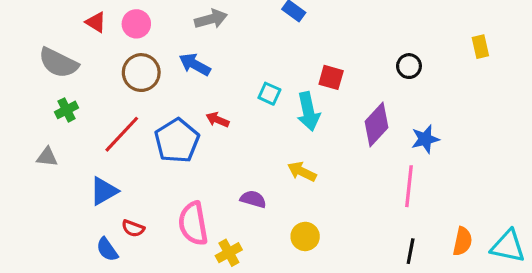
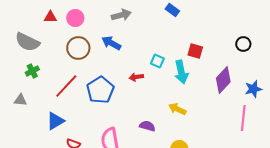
red triangle: (96, 22) -> (50, 17), turned -32
red arrow: (217, 120) -> (136, 77), moved, turned -32

